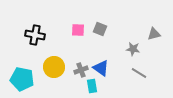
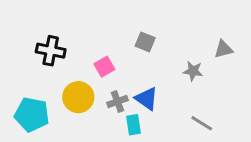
pink square: (78, 30) -> (104, 67), moved, turned -32
gray line: (139, 73) -> (202, 123), moved

